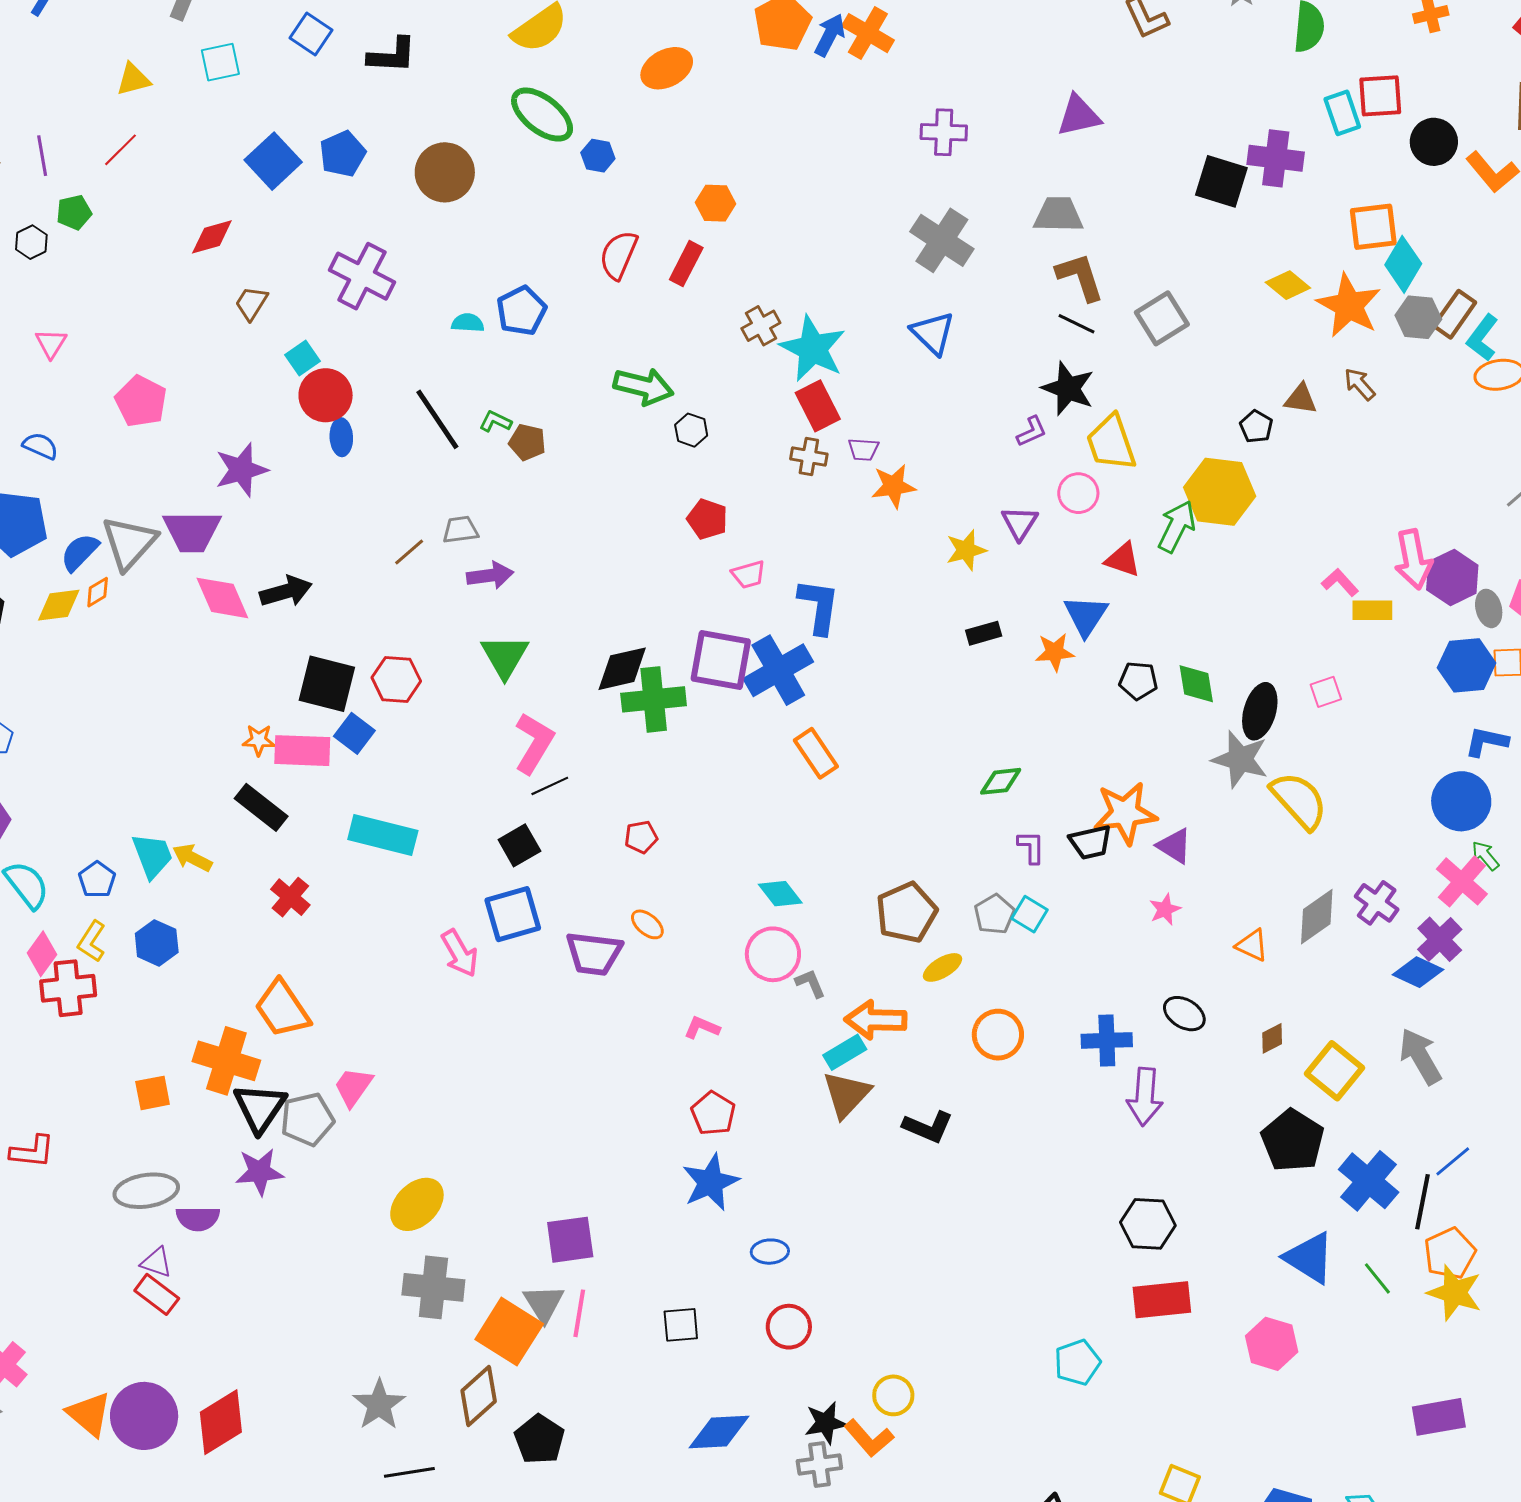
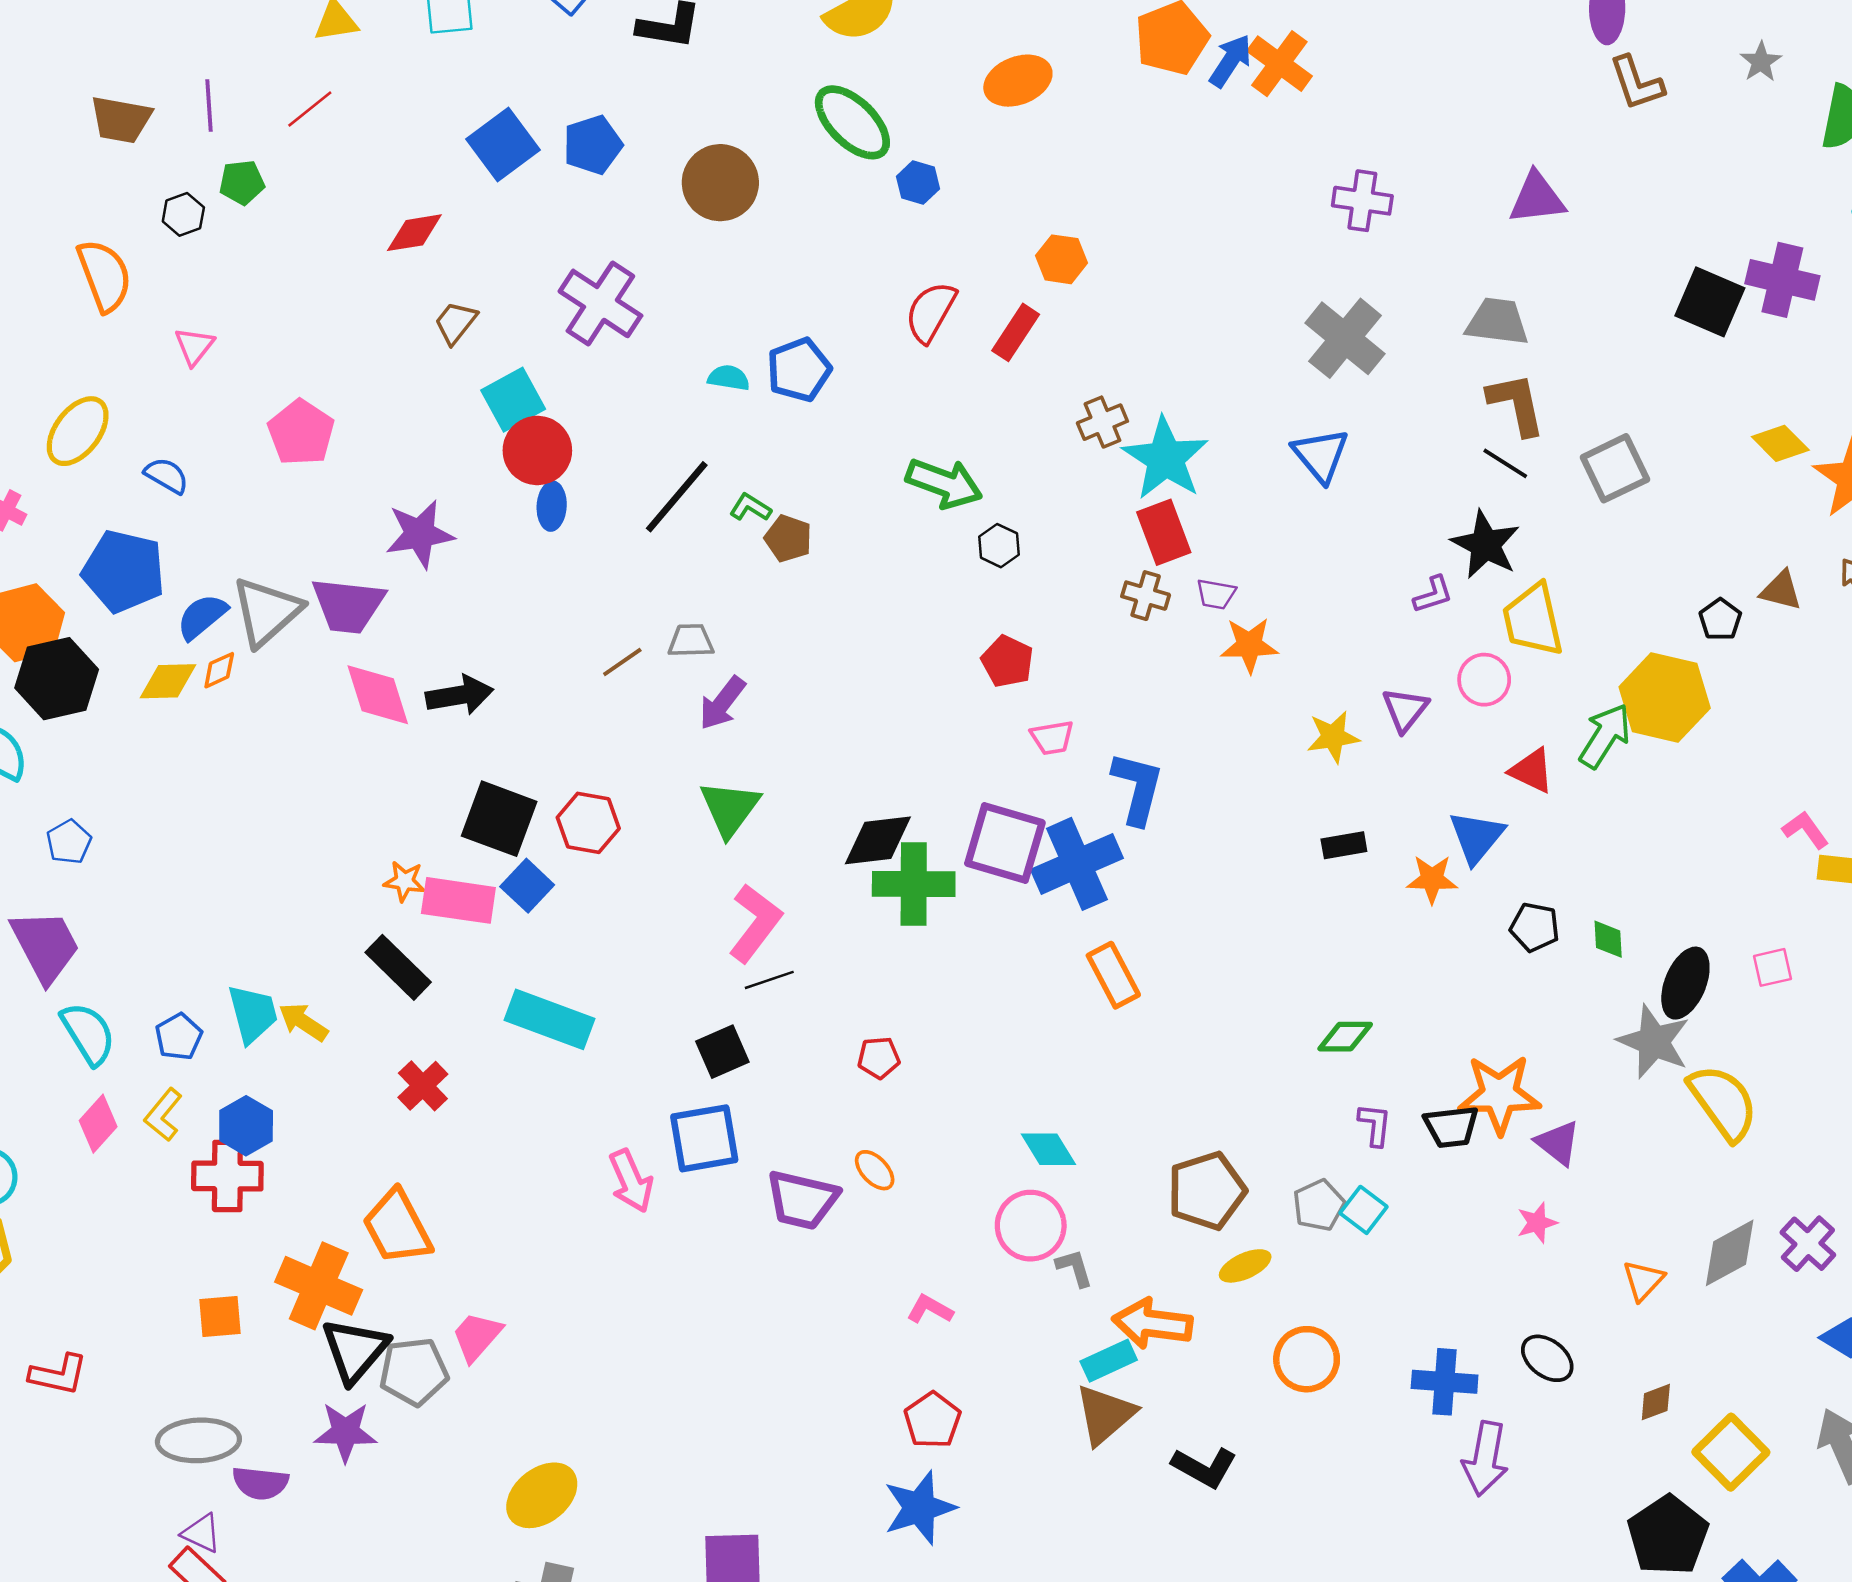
cyan square: (303, 358) -> (513, 400), size x1.4
black line: (437, 419) -> (677, 497), turned 68
purple arrow: (490, 575) -> (722, 703), turned 129
green diamond: (1196, 684) -> (1608, 939), size x0.7
orange triangle: (1252, 945) -> (1643, 1280), turned 42
red cross: (68, 988) -> (227, 1176), moved

